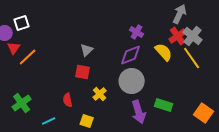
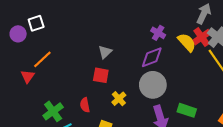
red triangle: (14, 48) -> (28, 76), moved
yellow semicircle: (164, 52) -> (187, 42), moved
green cross: (22, 103) -> (53, 111), moved

